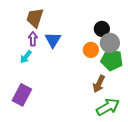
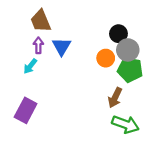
brown trapezoid: (35, 18) -> (41, 21), turned -40
green arrow: (108, 107) -> (125, 124), turned 50

